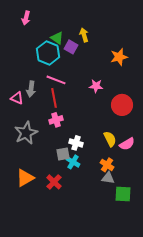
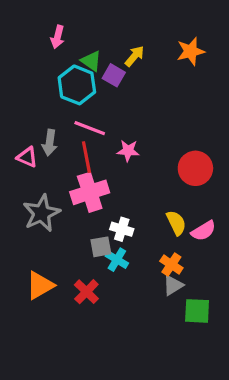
pink arrow: (26, 18) -> (58, 37), moved
yellow arrow: (84, 35) -> (135, 56), turned 56
orange star: (119, 57) -> (191, 51), moved
pink star: (96, 86) -> (128, 151), moved
pink cross: (56, 120) -> (90, 192), size x1.6
gray triangle: (108, 178) -> (173, 285), turned -40

